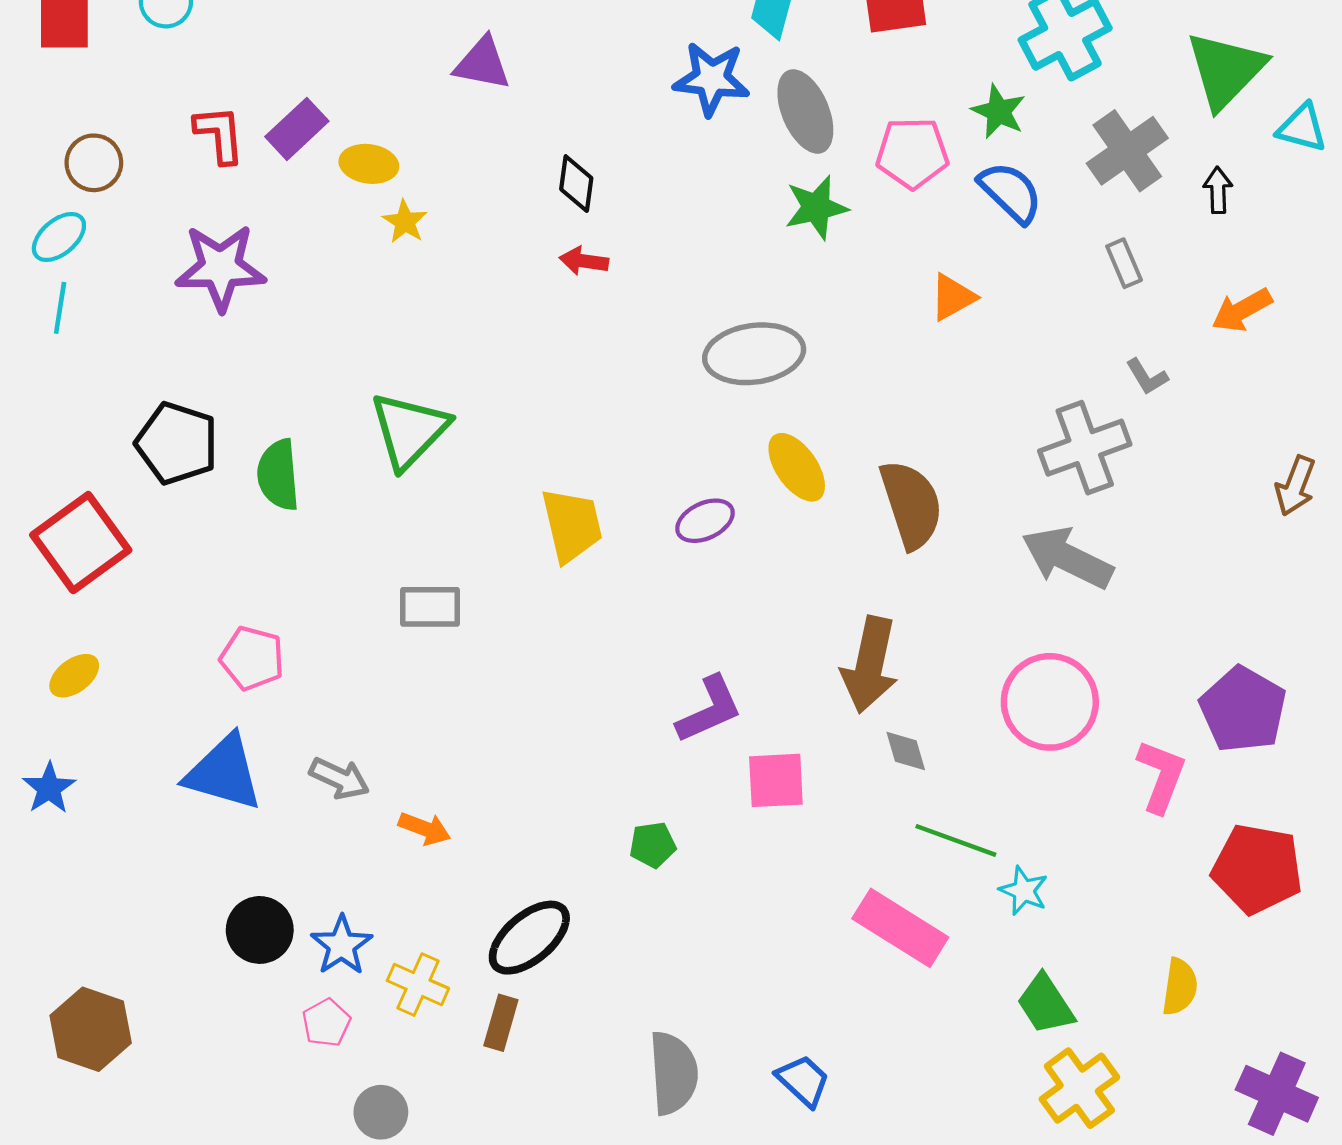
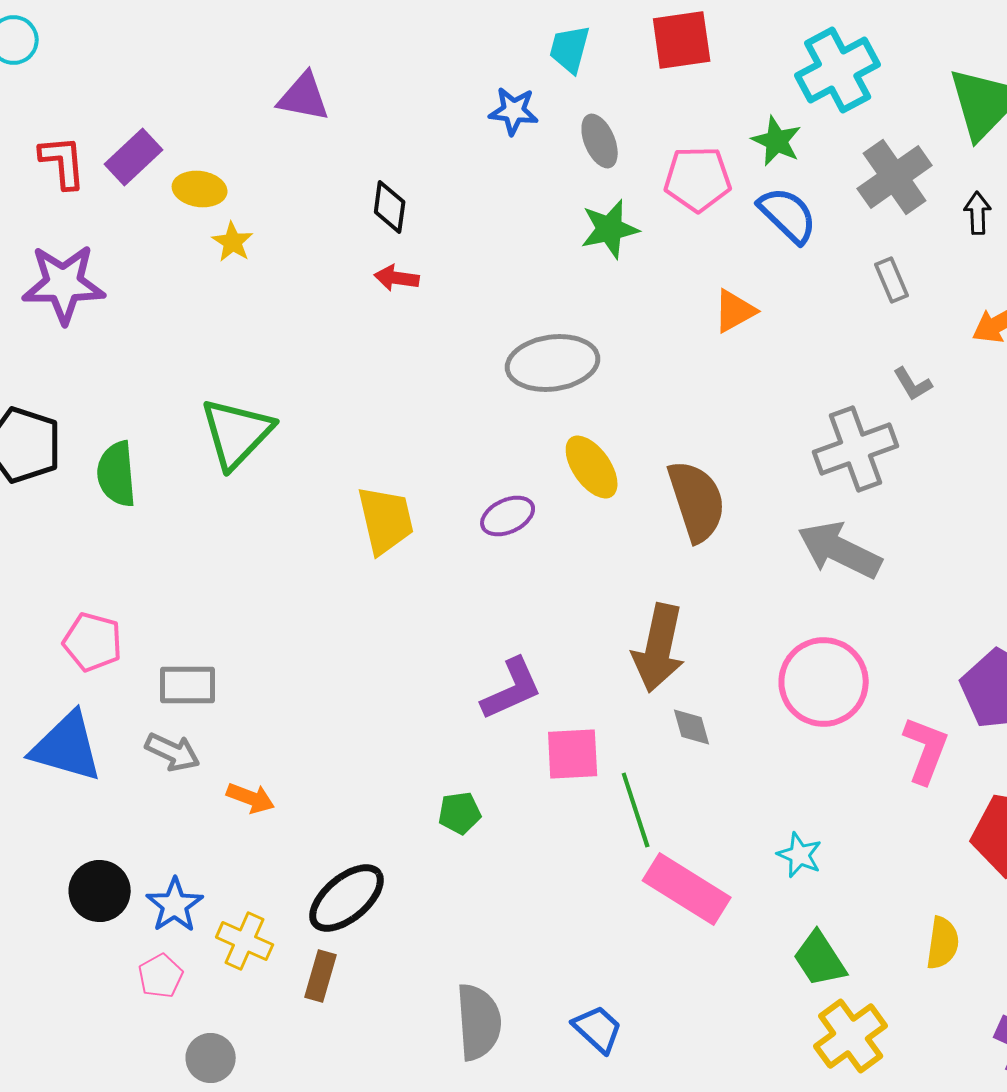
blue star: (712, 79) -> (514, 111), size x0.7
gray ellipse: (805, 112) -> (600, 141), size x0.7
gray rectangle: (430, 607) -> (188, 685), moved
green line: (956, 840) -> (636, 810), moved, turned 52

